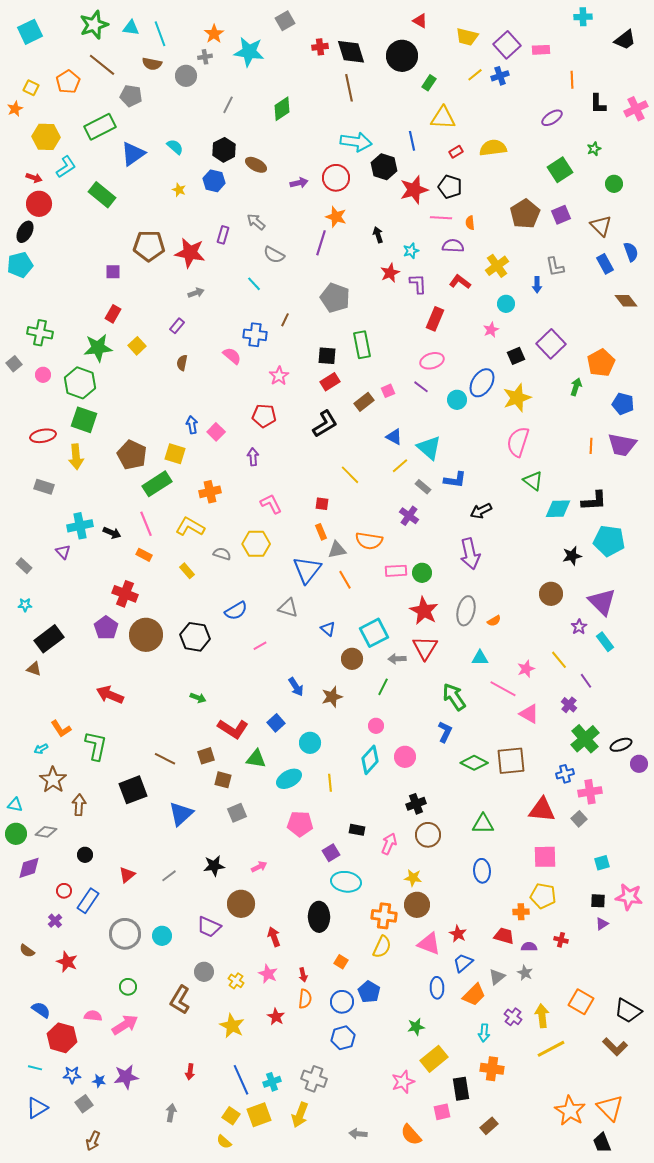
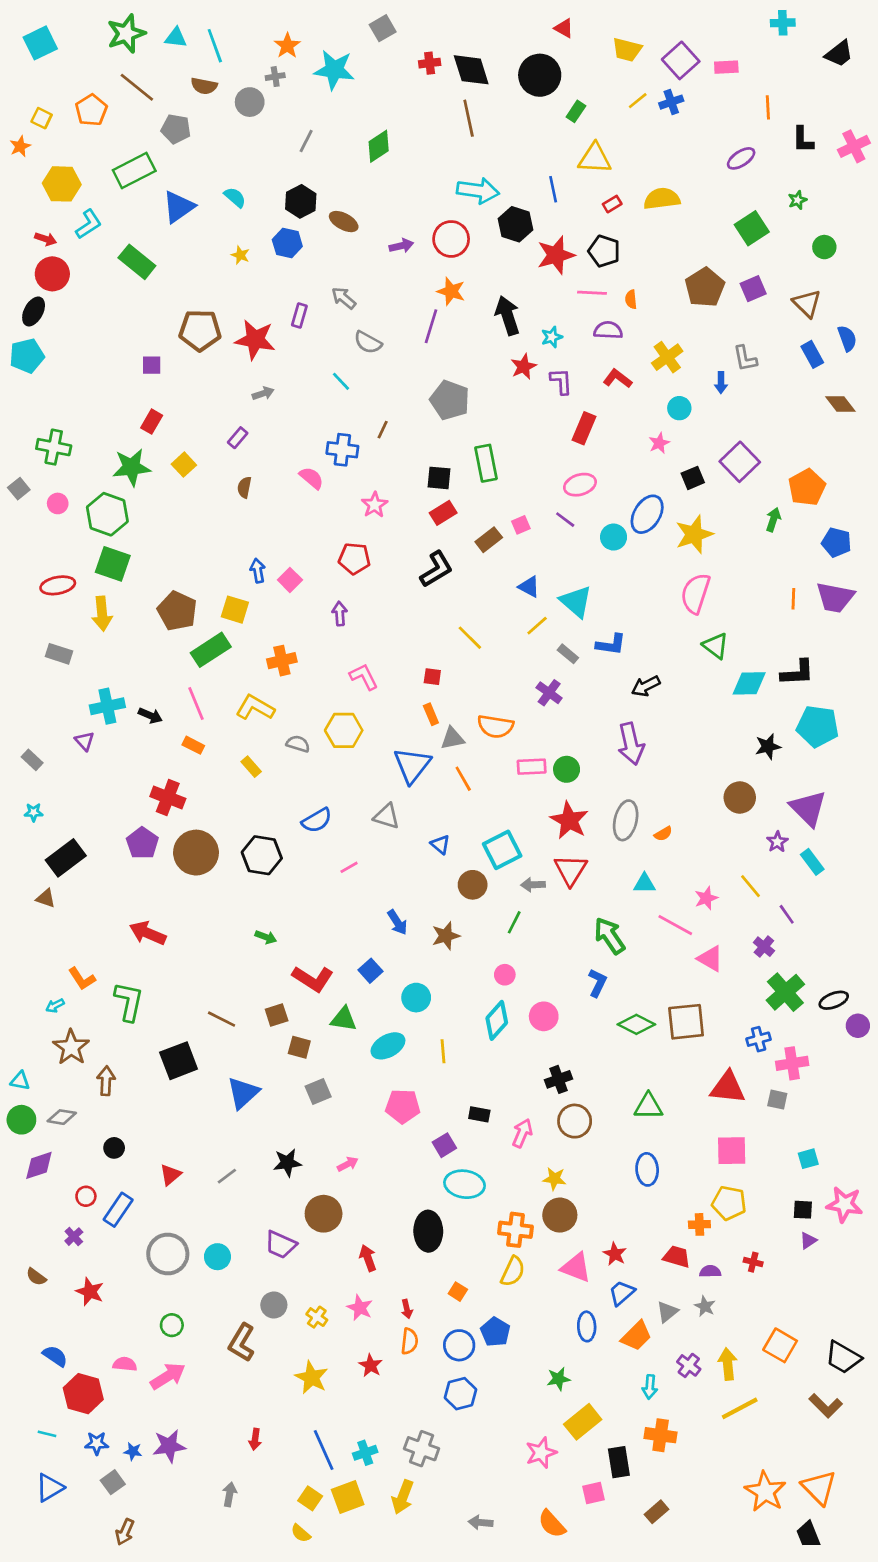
black arrow: (378, 235) -> (507, 316), size x1.8
gray square: (579, 819) -> (777, 1100), turned -35

